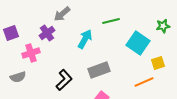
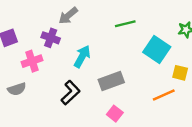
purple cross: (47, 33) -> (51, 38), turned -35
cyan arrow: (85, 39) -> (82, 56), moved
yellow square: (158, 63) -> (180, 73), turned 32

